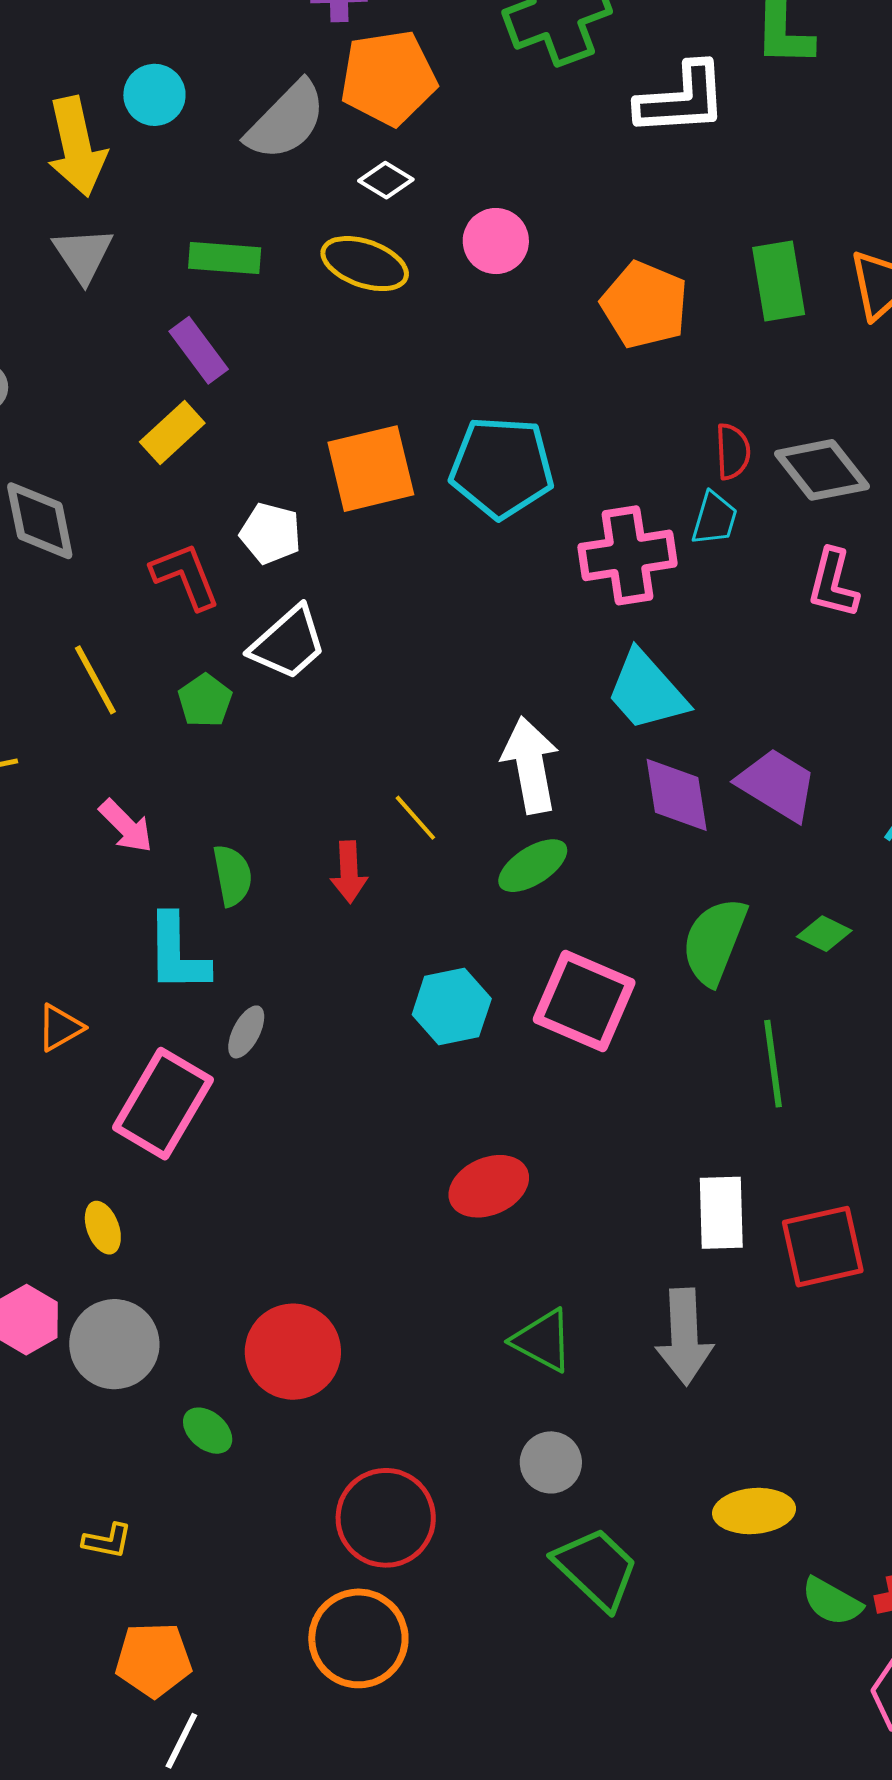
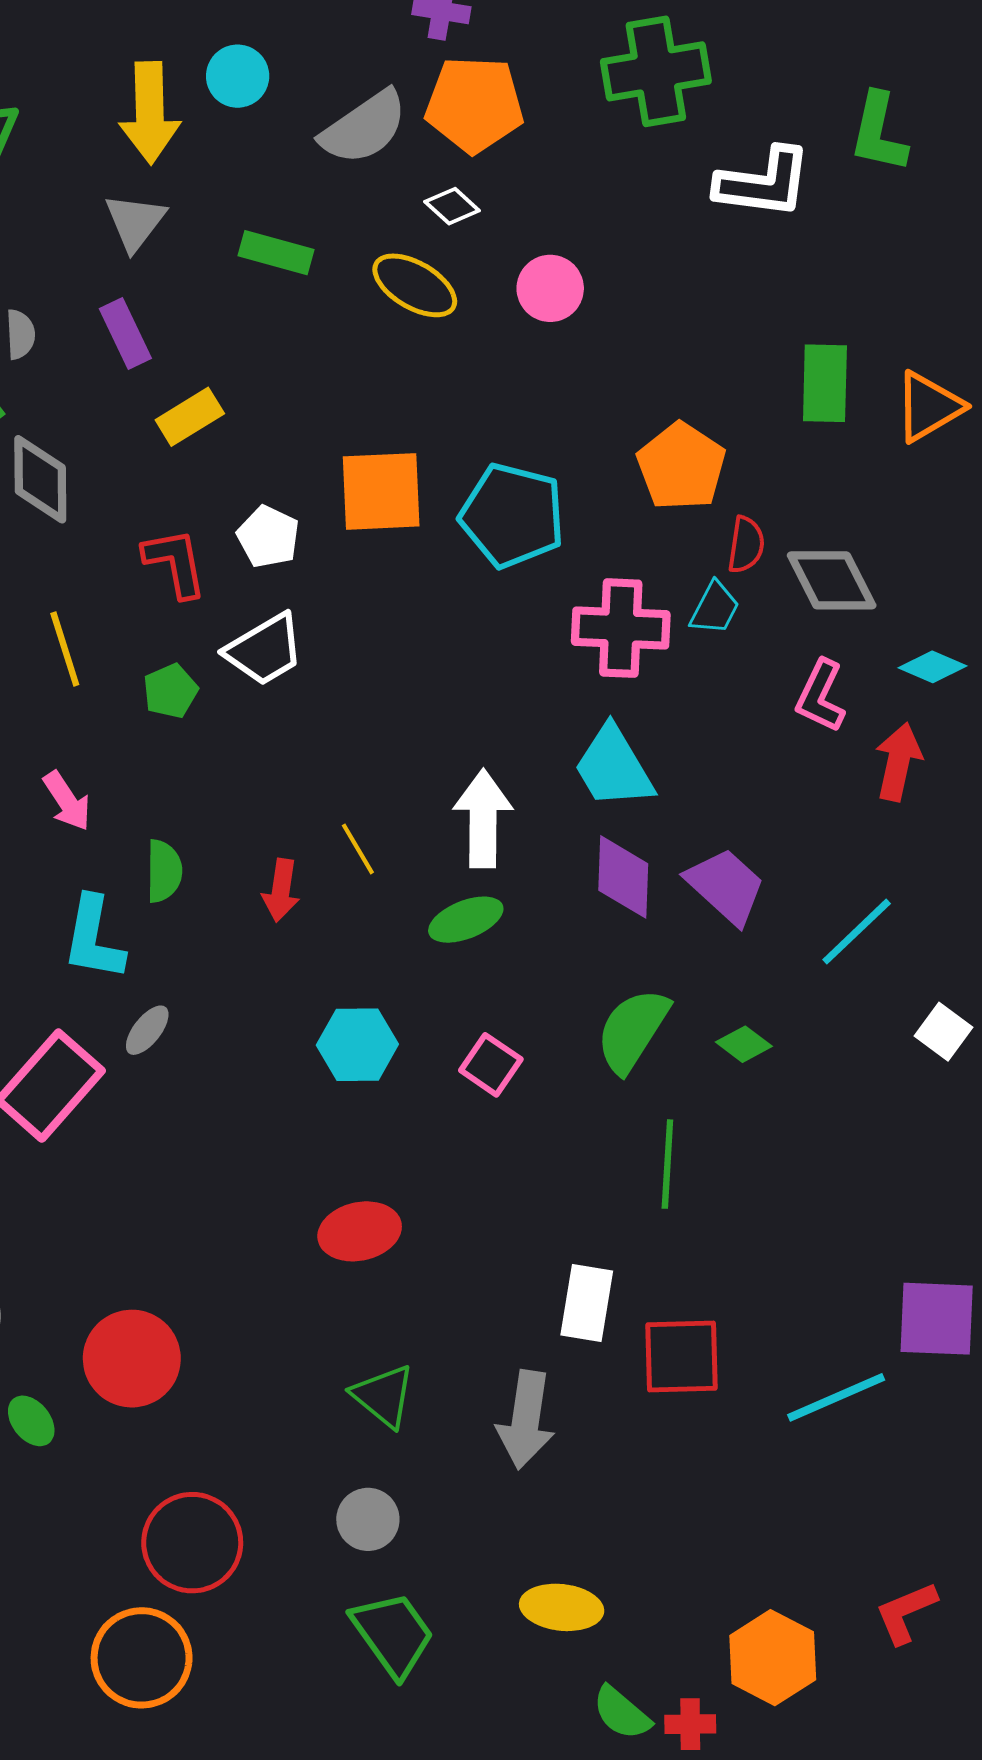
orange pentagon: (645, 305) -> (681, 466), moved
purple rectangle: (199, 350) -> (125, 333), moved
pink square: (584, 1001) -> (491, 1065), size x0.6

